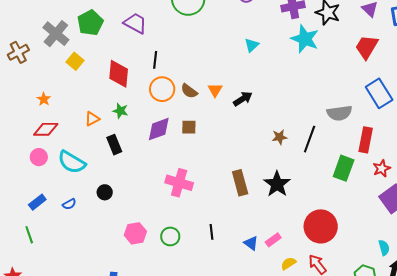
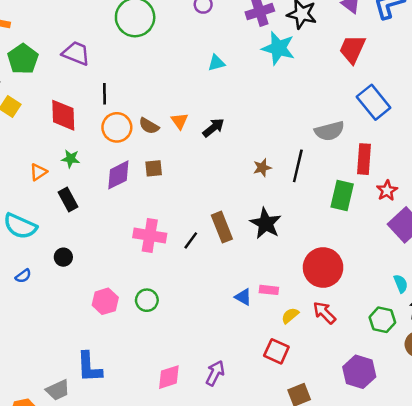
cyan triangle: (252, 45) -> (216, 63), turned 35
black line: (211, 232) -> (191, 240), moved, turned 49
pink rectangle: (273, 240) -> (269, 290), turned 49

